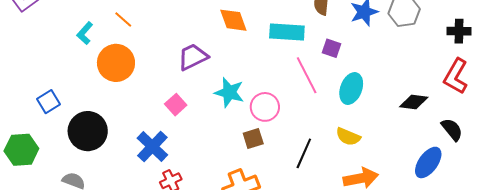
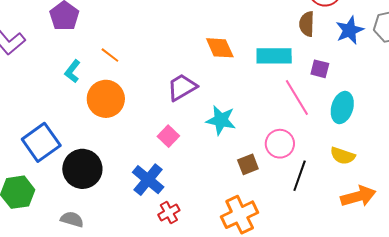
blue square: (48, 102) -> (41, 142), size x1.6
pink circle: (265, 107) -> (280, 144), moved

